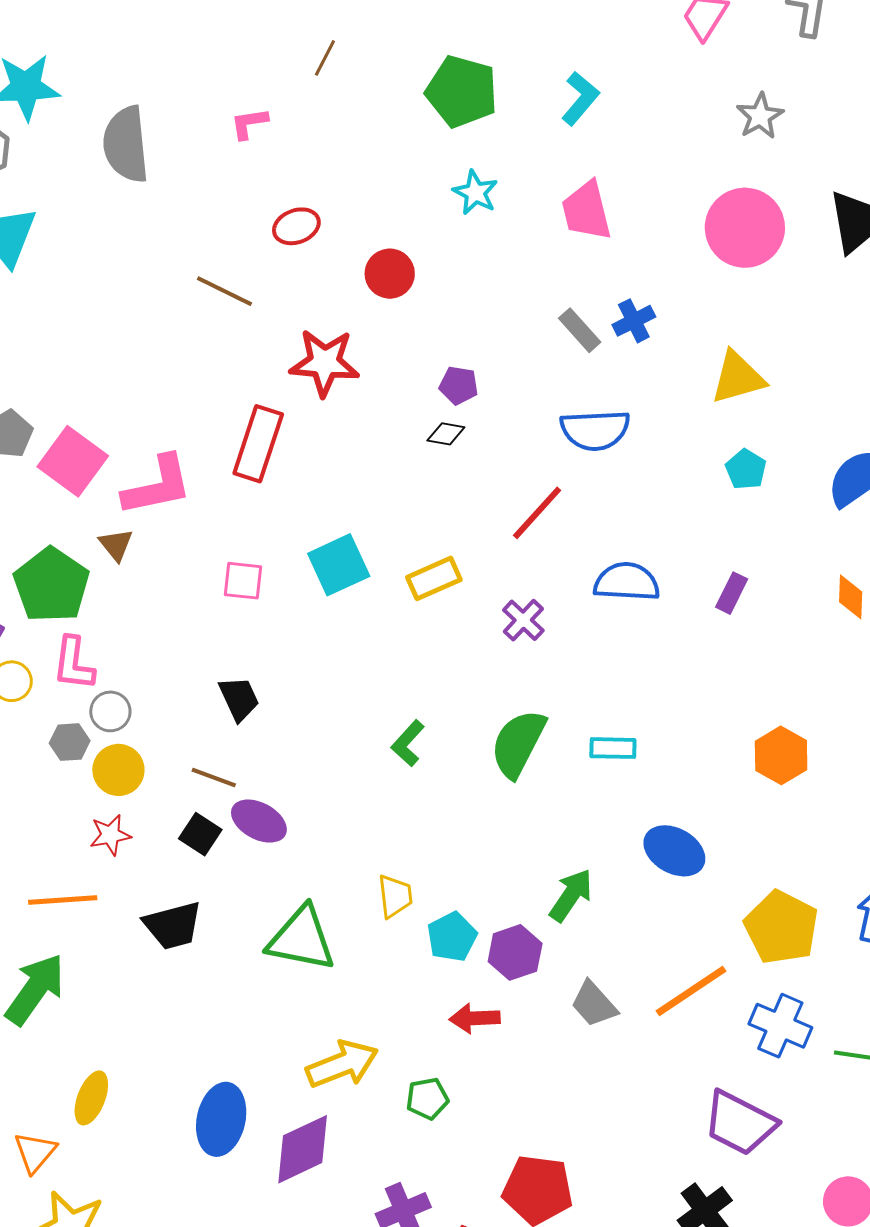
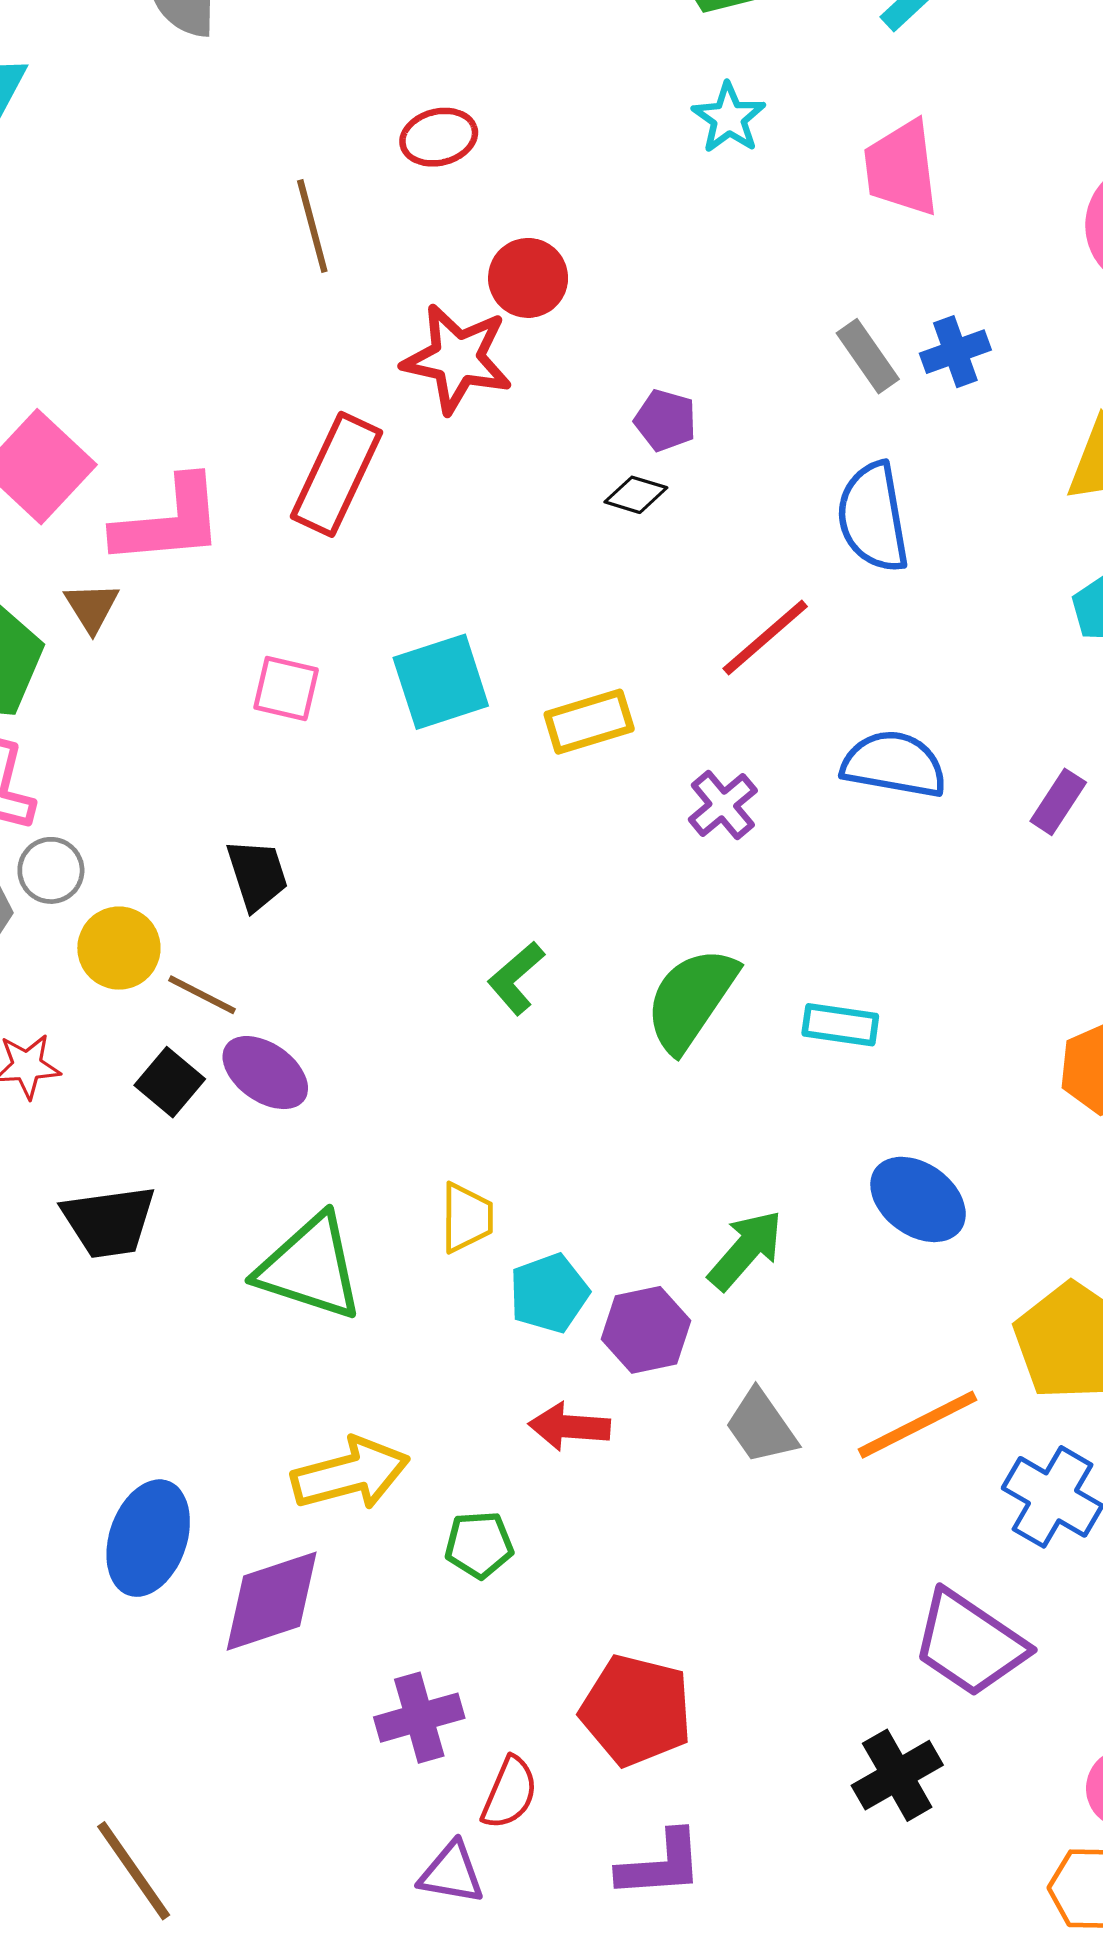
red circle: (390, 274) -> (528, 278), moved
brown line: (224, 291) -> (312, 226), turned 42
blue semicircle: (595, 430) -> (873, 517), turned 76
yellow circle: (118, 770) -> (119, 948), moved

